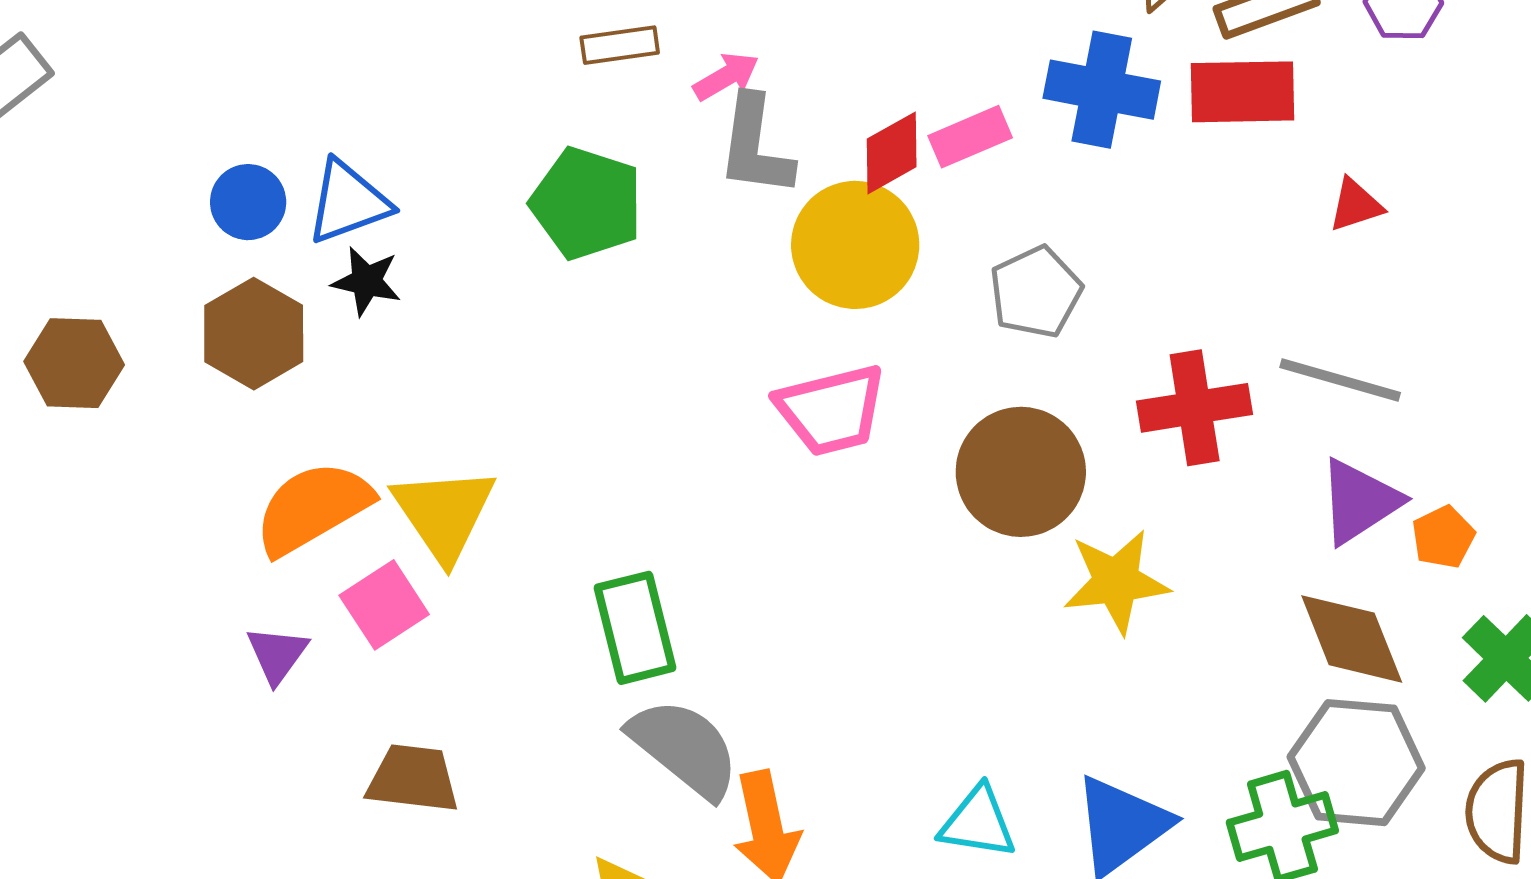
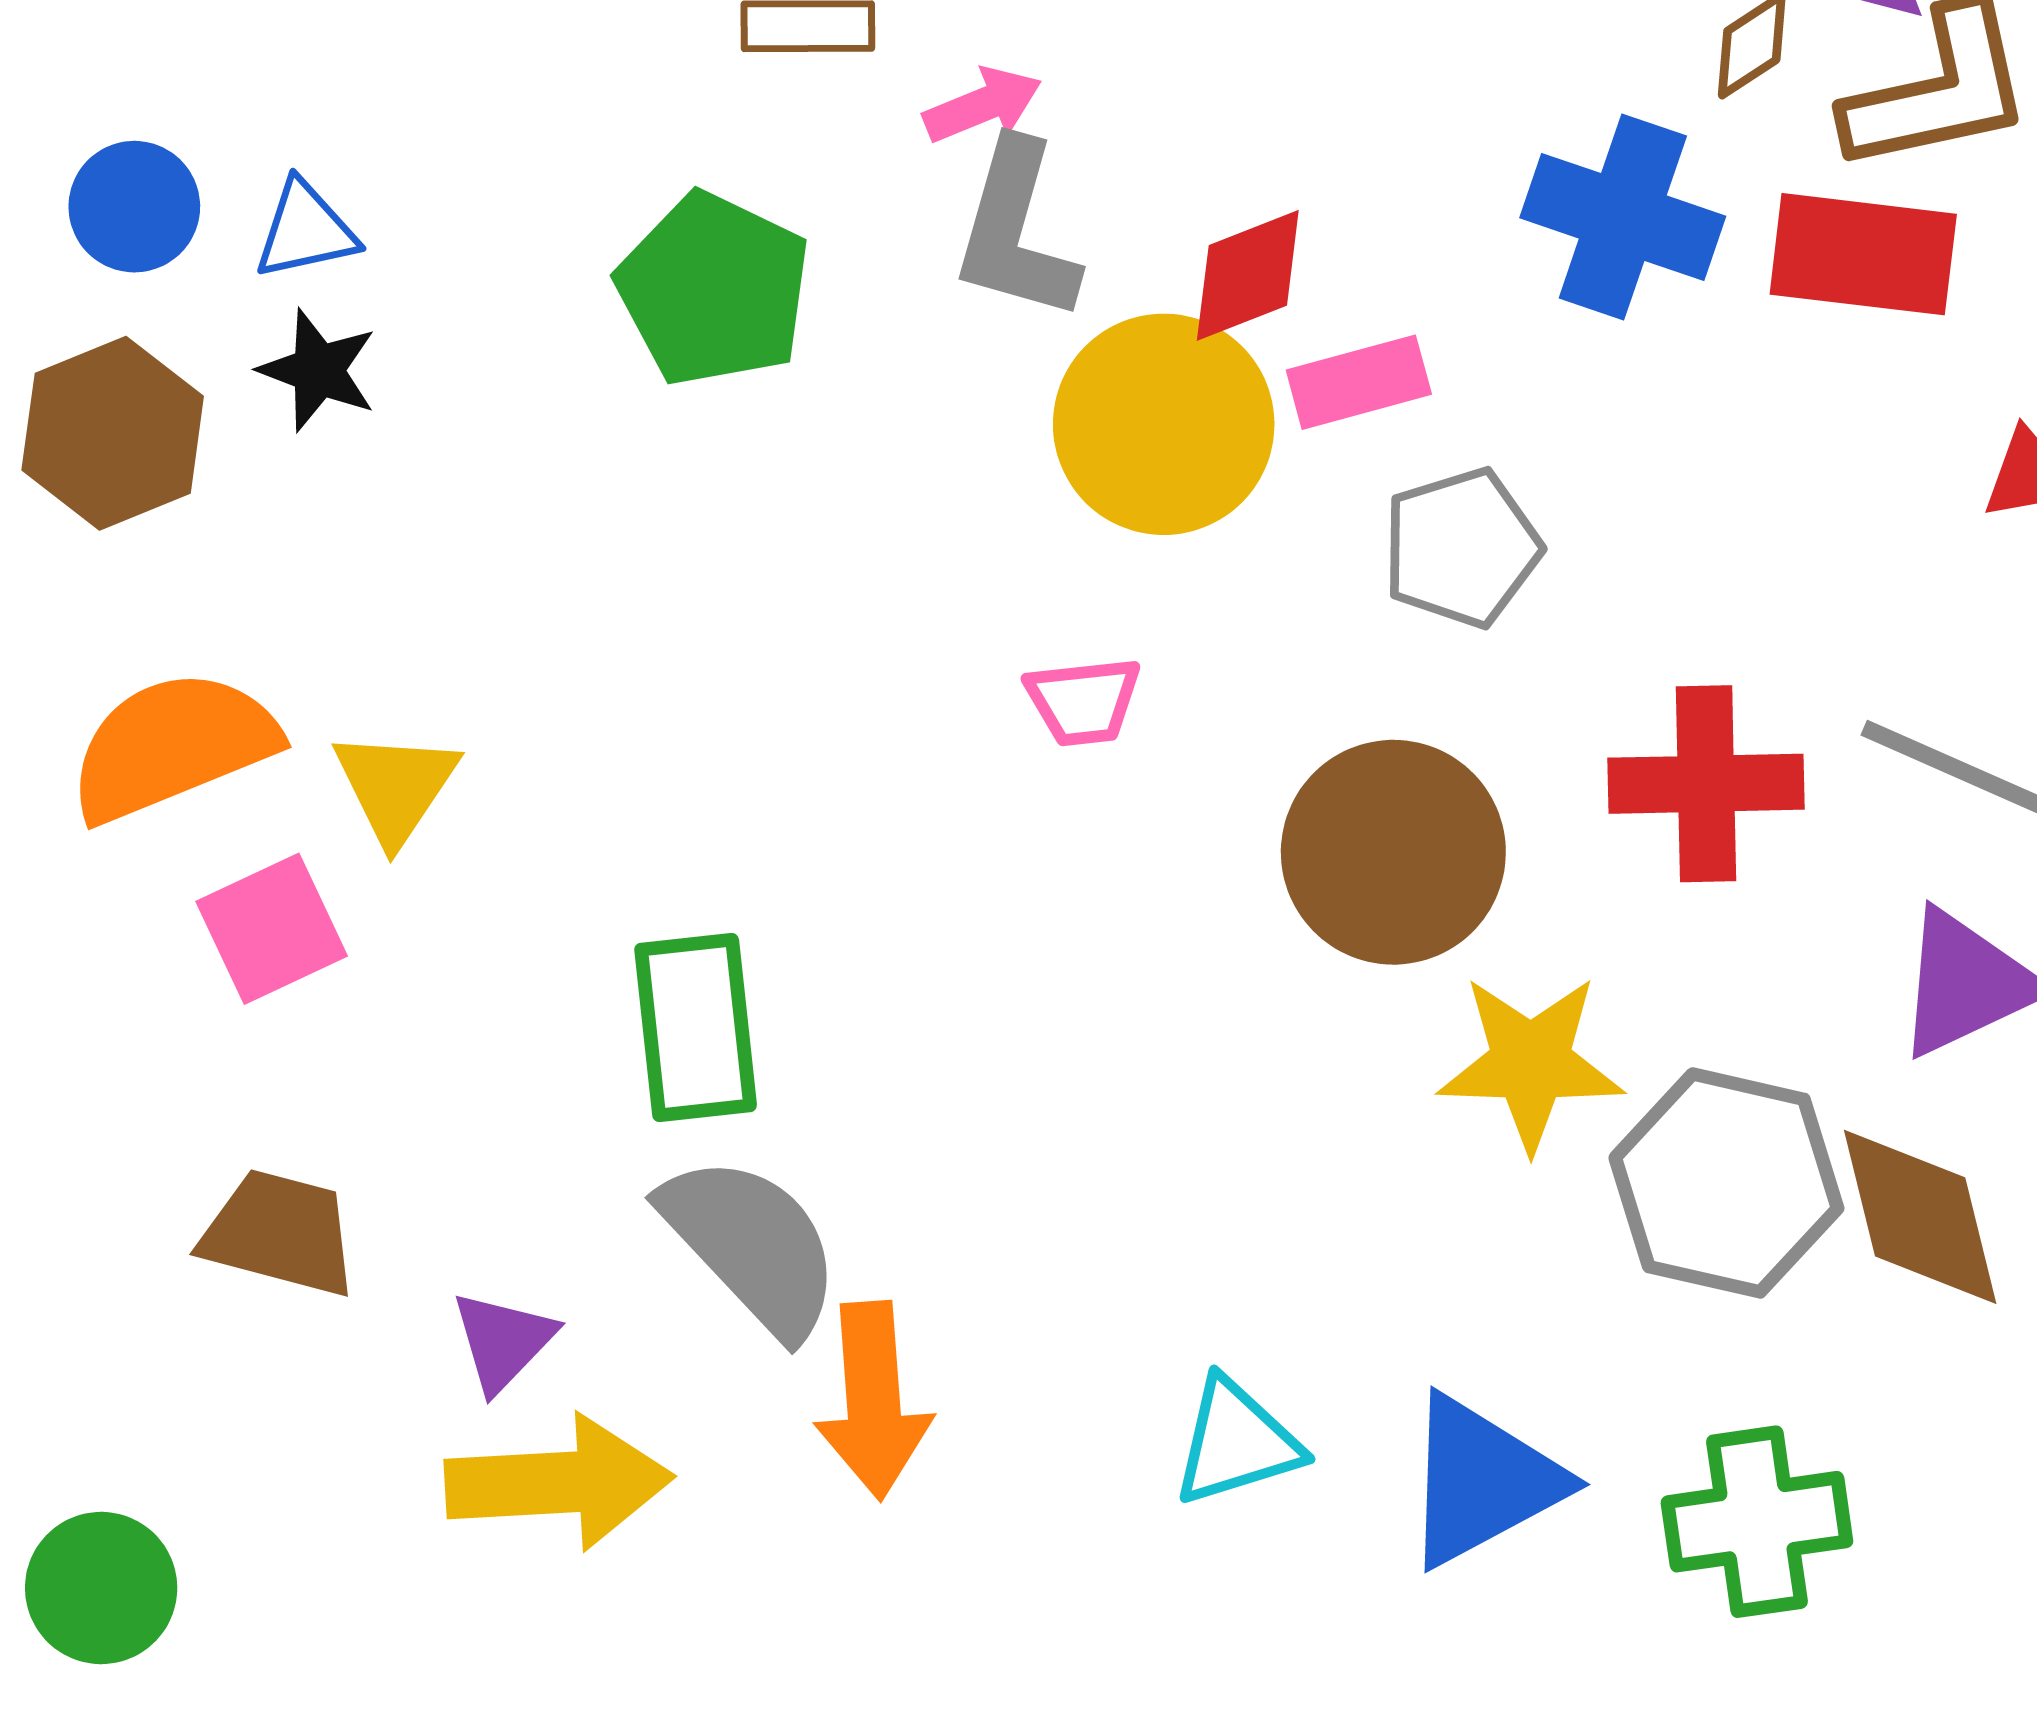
pink rectangle: (970, 137) -> (1359, 382), moved
blue triangle: (348, 202) -> (306, 230), size x0.7
pink trapezoid: (831, 410) -> (1083, 701), size x0.6
yellow triangle: (444, 514) -> (396, 787), size x0.7
purple triangle: (277, 654) -> (503, 1341), moved
gray hexagon: (1356, 763) -> (1726, 1183), moved
cyan triangle: (978, 822) -> (1236, 1442), turned -34

